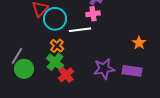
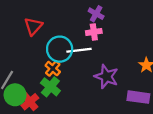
cyan circle: (55, 19) -> (60, 49), moved
purple star: (104, 69) -> (106, 77), moved, turned 30
red cross: (66, 75) -> (30, 102), moved

